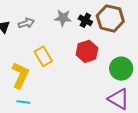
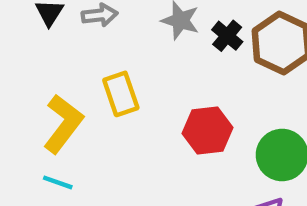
red hexagon: (87, 51) -> (207, 131), moved

